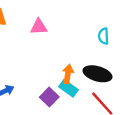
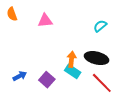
cyan semicircle: (104, 36) -> (100, 26), turned 56
purple square: (49, 97) -> (47, 80), moved

